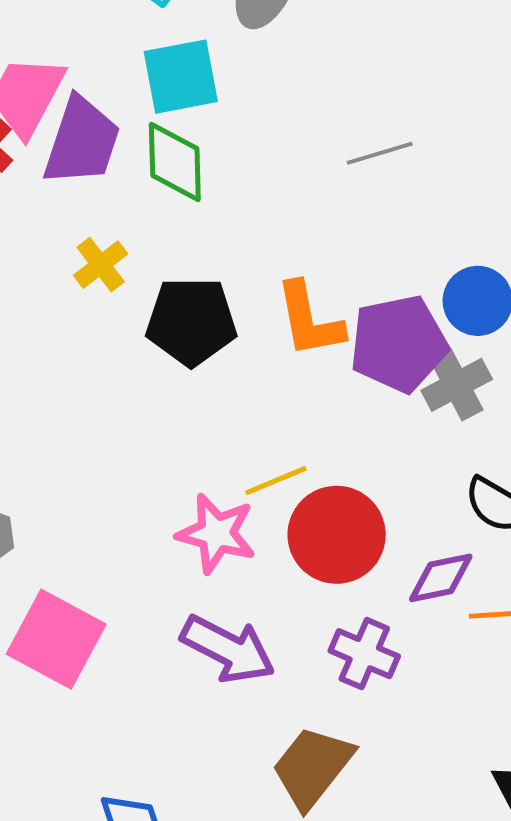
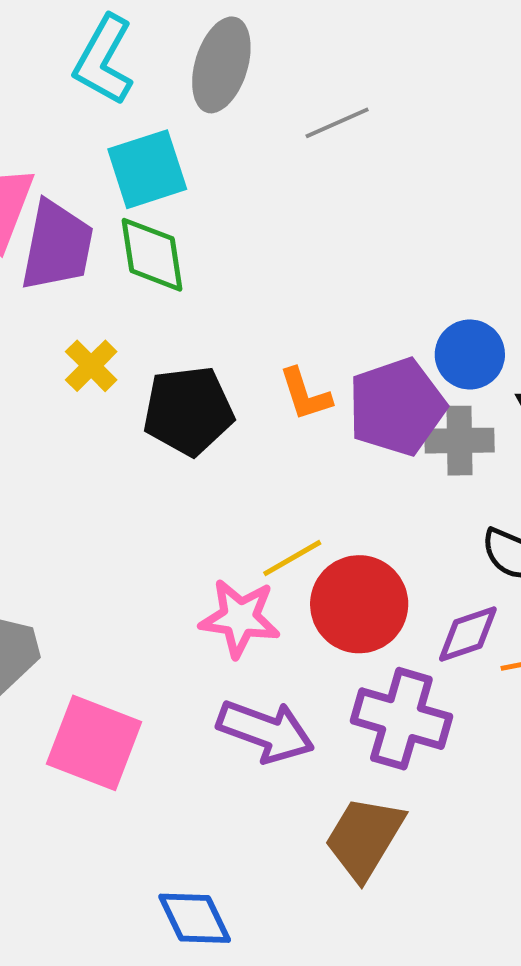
gray line: (380, 153) -> (337, 123), moved
orange L-shape: (309, 320) -> (305, 394), size x0.7
gray cross: (457, 385) -> (460, 441), turned 34
purple cross: (364, 654) -> (401, 719), size x1.4

